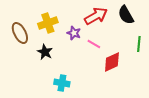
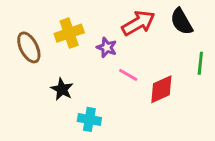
pink line: (94, 44) -> (128, 75), moved
black star: (45, 52) -> (62, 89), moved

